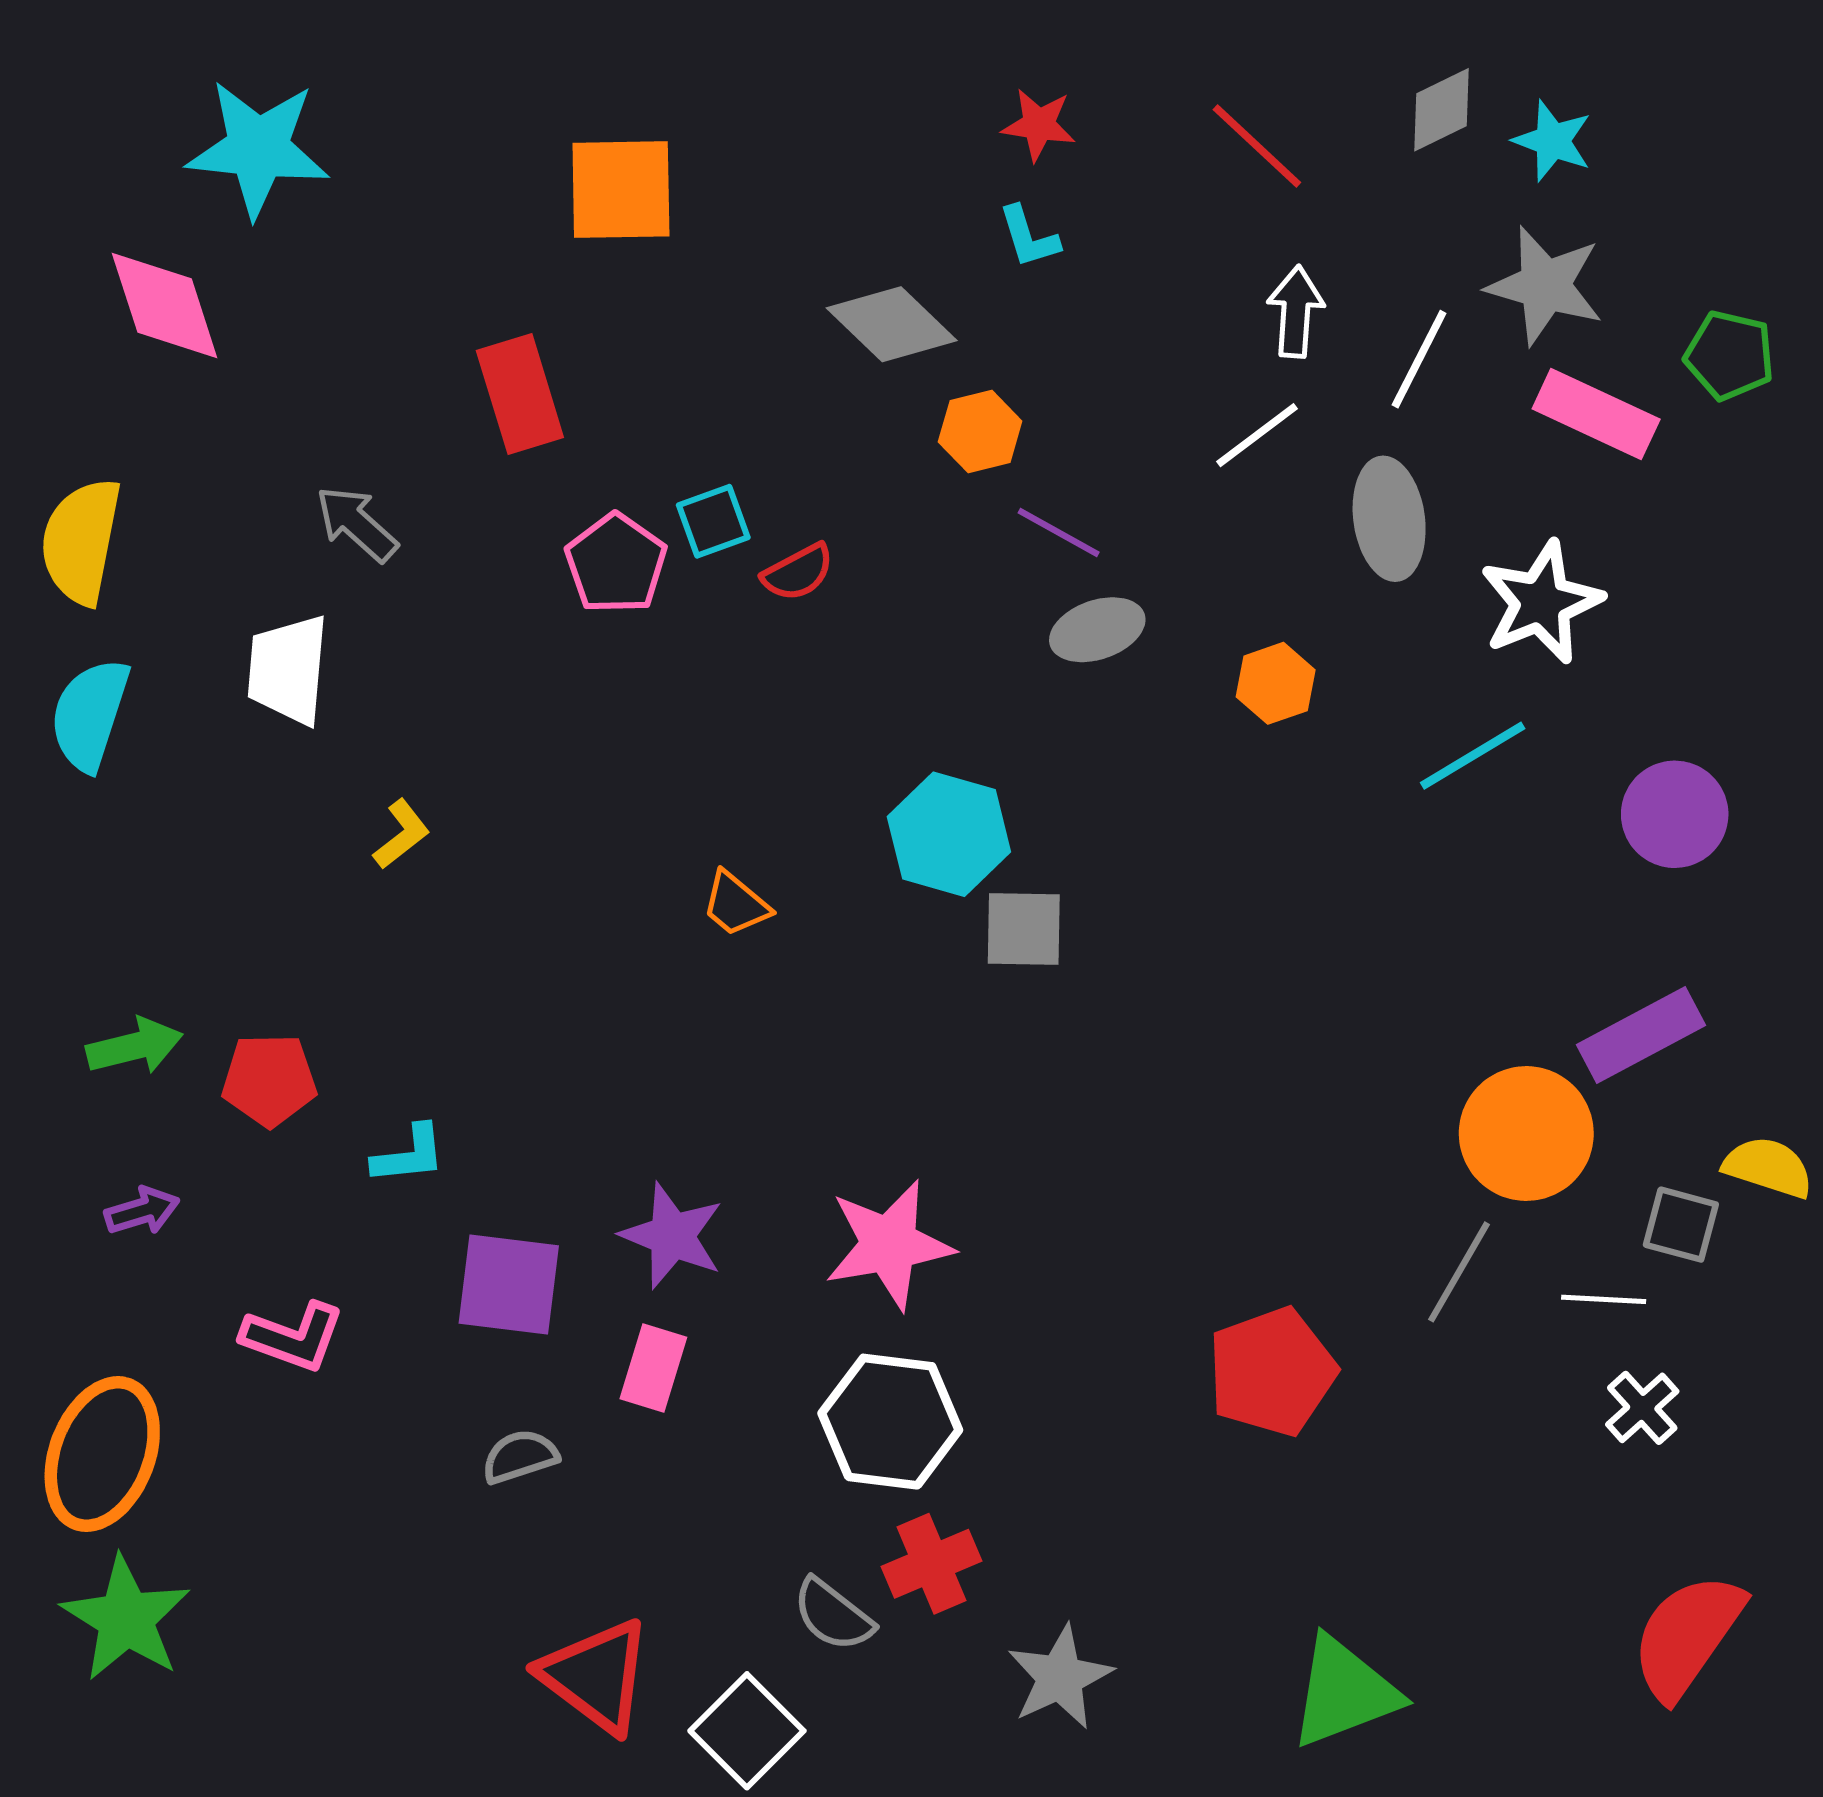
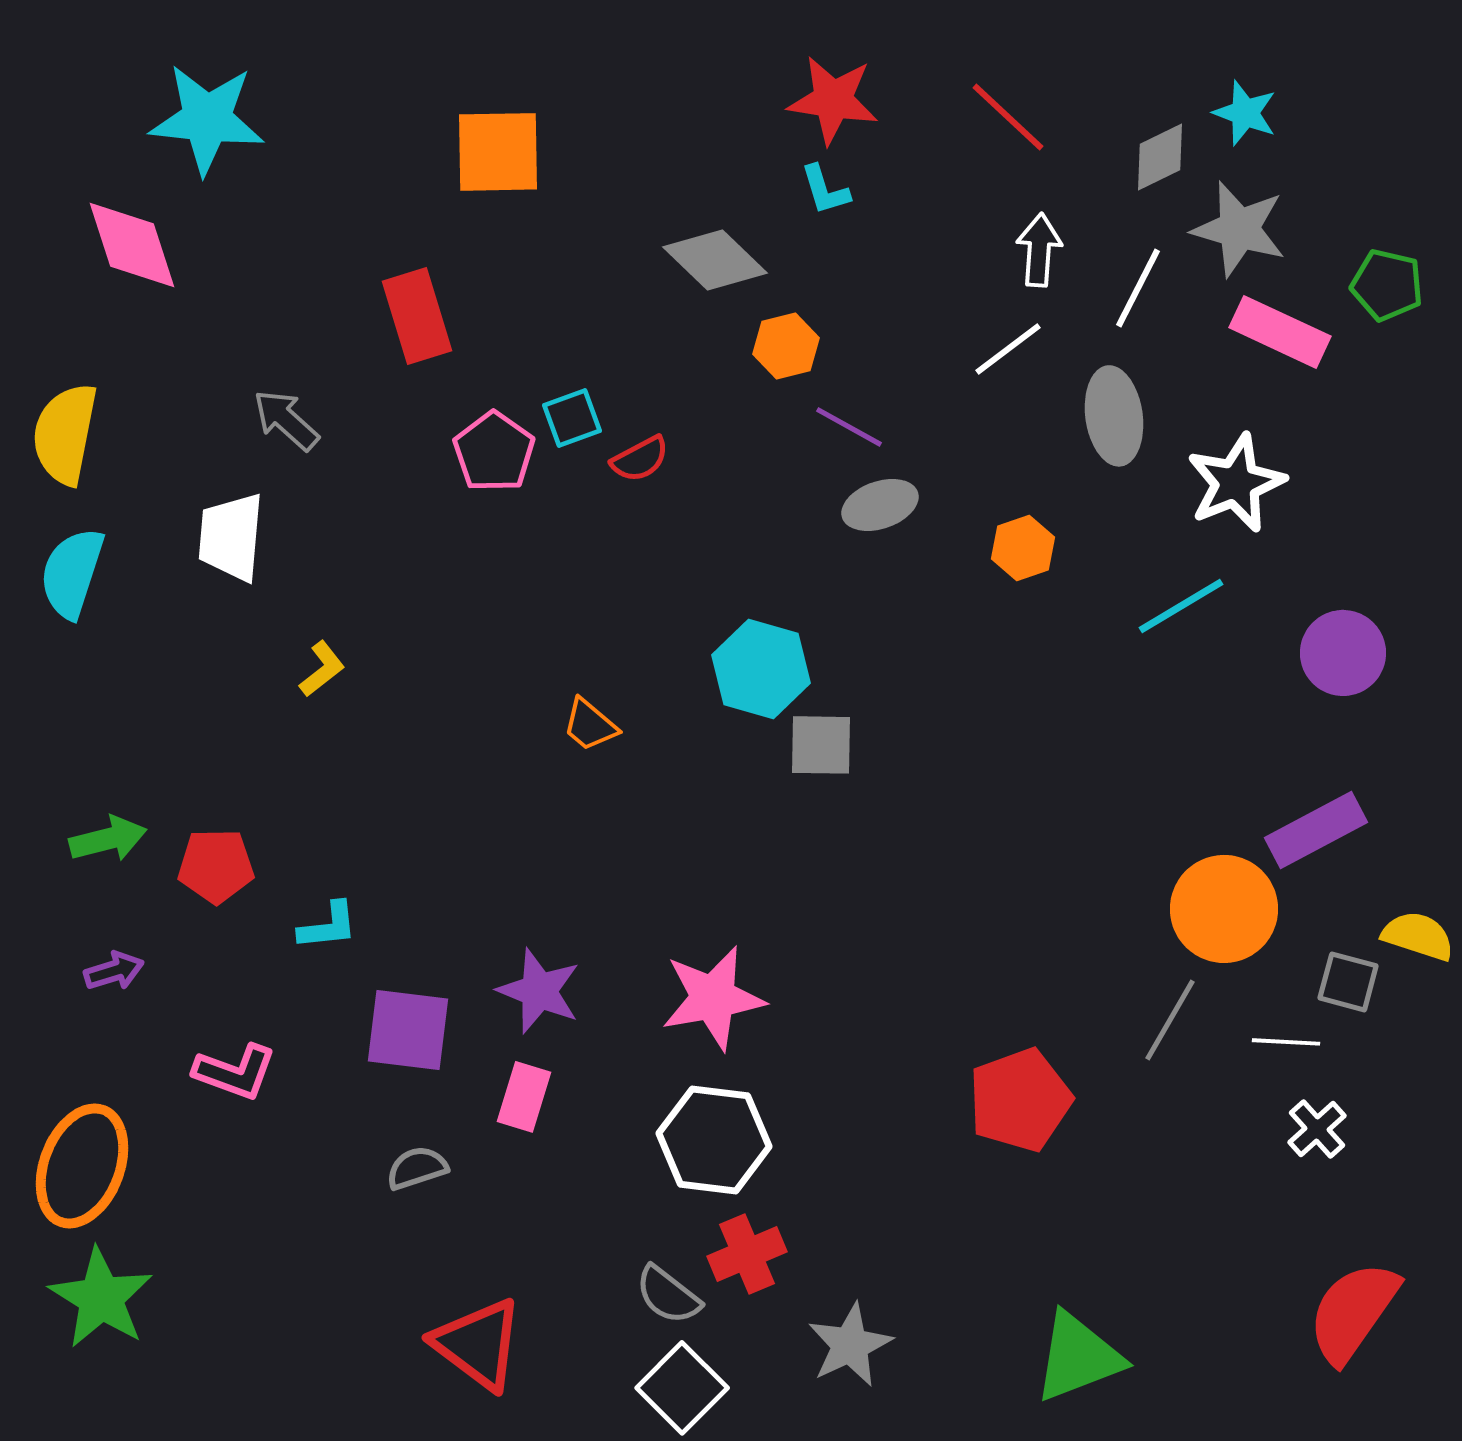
gray diamond: (1441, 110) -> (1160, 157), moved
red star: (1039, 125) -> (833, 100), size x1.5
white square: (747, 1731) -> (682, 1388), moved

